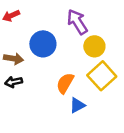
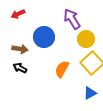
black arrow: (14, 82) -> (20, 68), turned 40
blue triangle: (77, 105) -> (90, 93), moved

